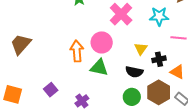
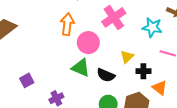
orange arrow: (77, 51) -> (67, 24), moved
black semicircle: (134, 72) -> (106, 75), moved

